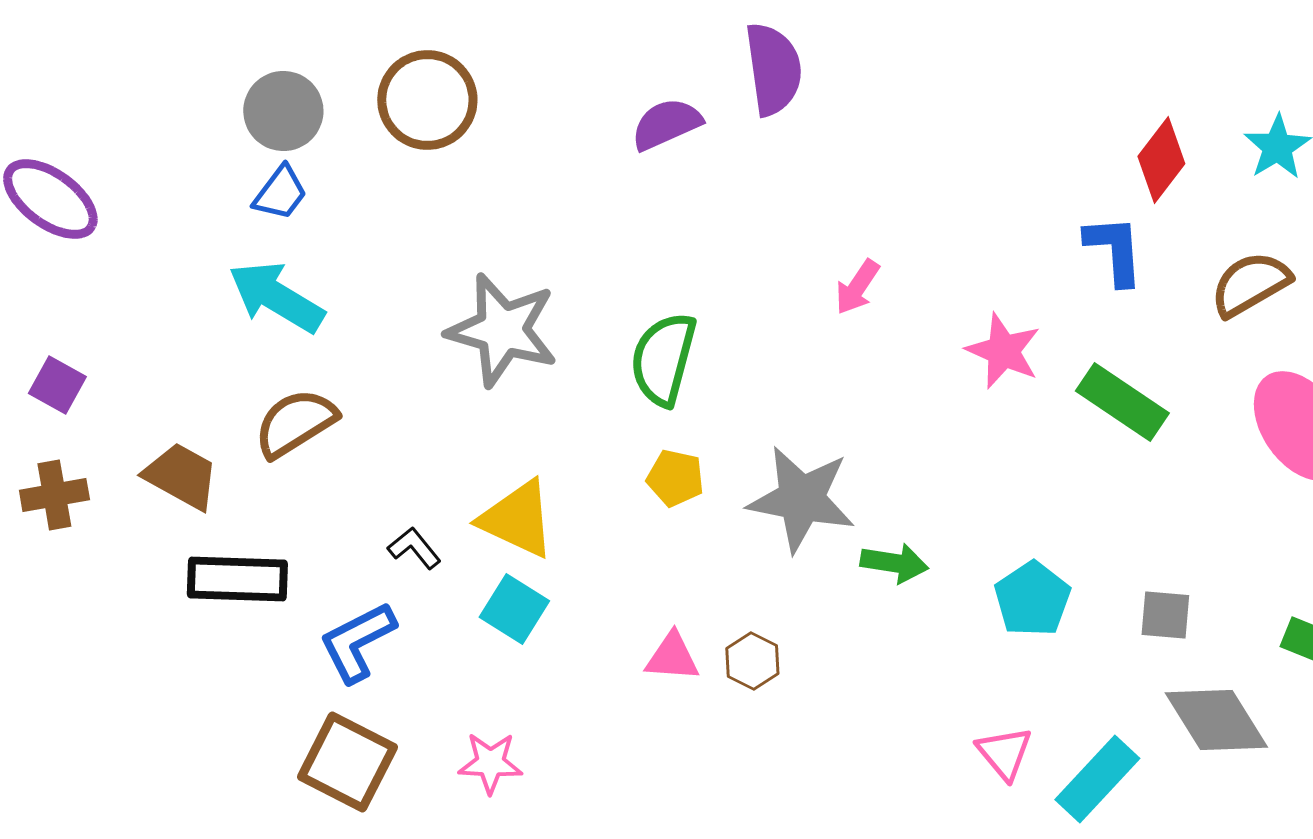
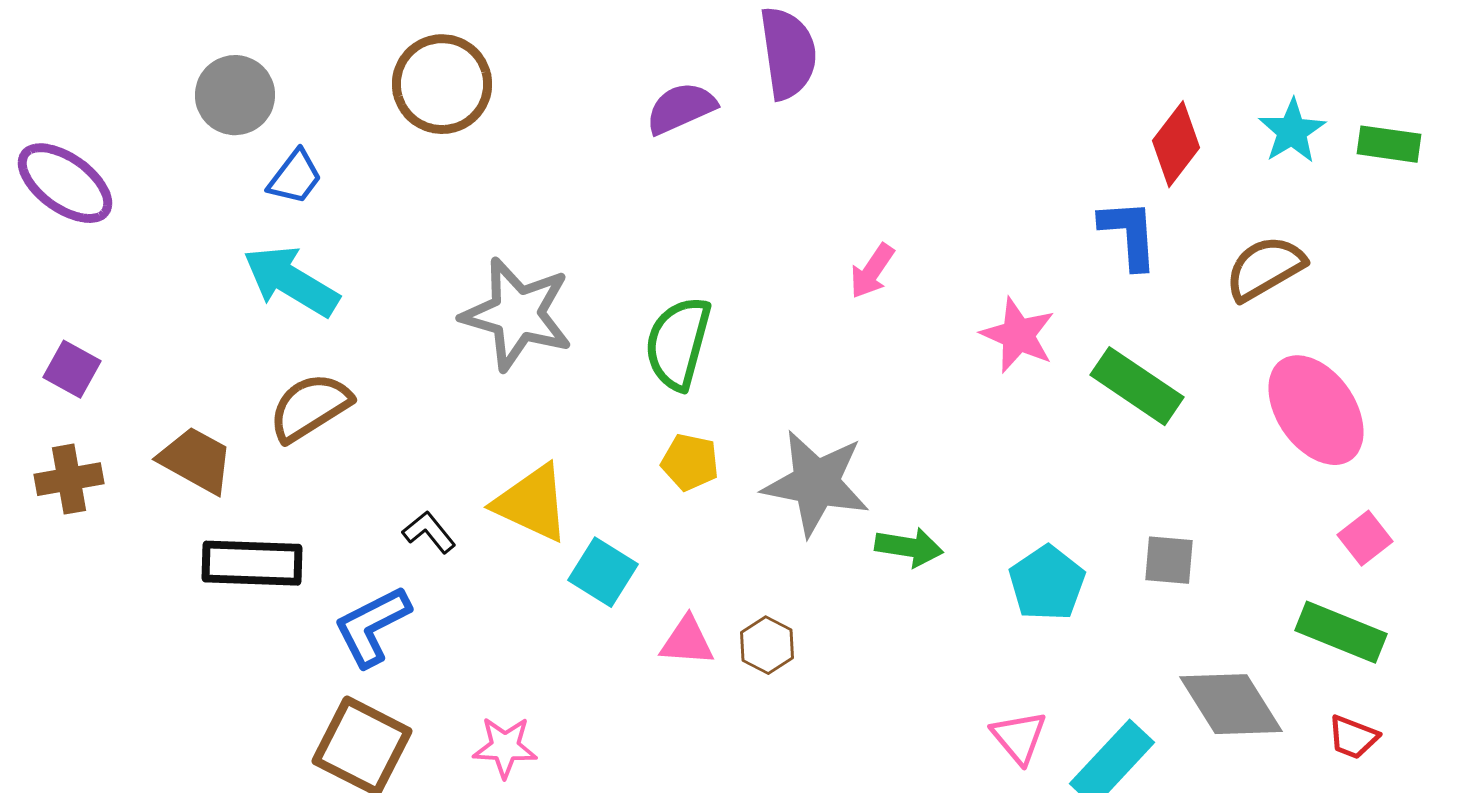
gray circle: (283, 111) -> (235, 95), moved
cyan square: (514, 609) -> (603, 572), moved
gray square: (1165, 615) -> (1169, 560), moved

